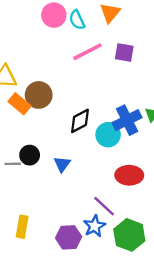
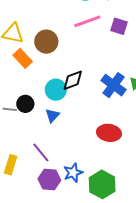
brown circle: (39, 95) -> (46, 42), moved
blue cross: (127, 120) -> (113, 85), turned -35
cyan circle: (108, 135) -> (56, 90), moved
purple line: (104, 206) -> (41, 153), moved

